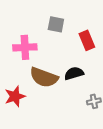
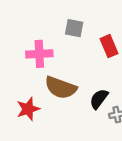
black semicircle: (74, 73) -> (99, 99), moved, turned -36

